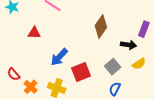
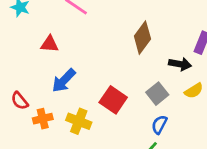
blue arrow: (59, 57) -> (64, 80), moved
red square: (81, 72) -> (113, 100), turned -36
orange cross: (31, 87) -> (43, 119), turned 32

